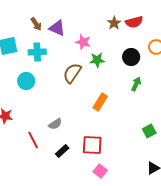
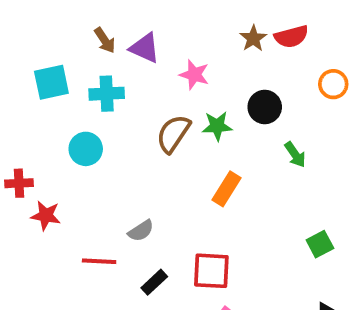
black circle: (131, 57) -> (265, 107), moved
green star: (97, 60) -> (217, 126), moved
green arrow: (136, 84) -> (295, 155), turned 120
red line: (33, 140) -> (99, 261), turned -60

